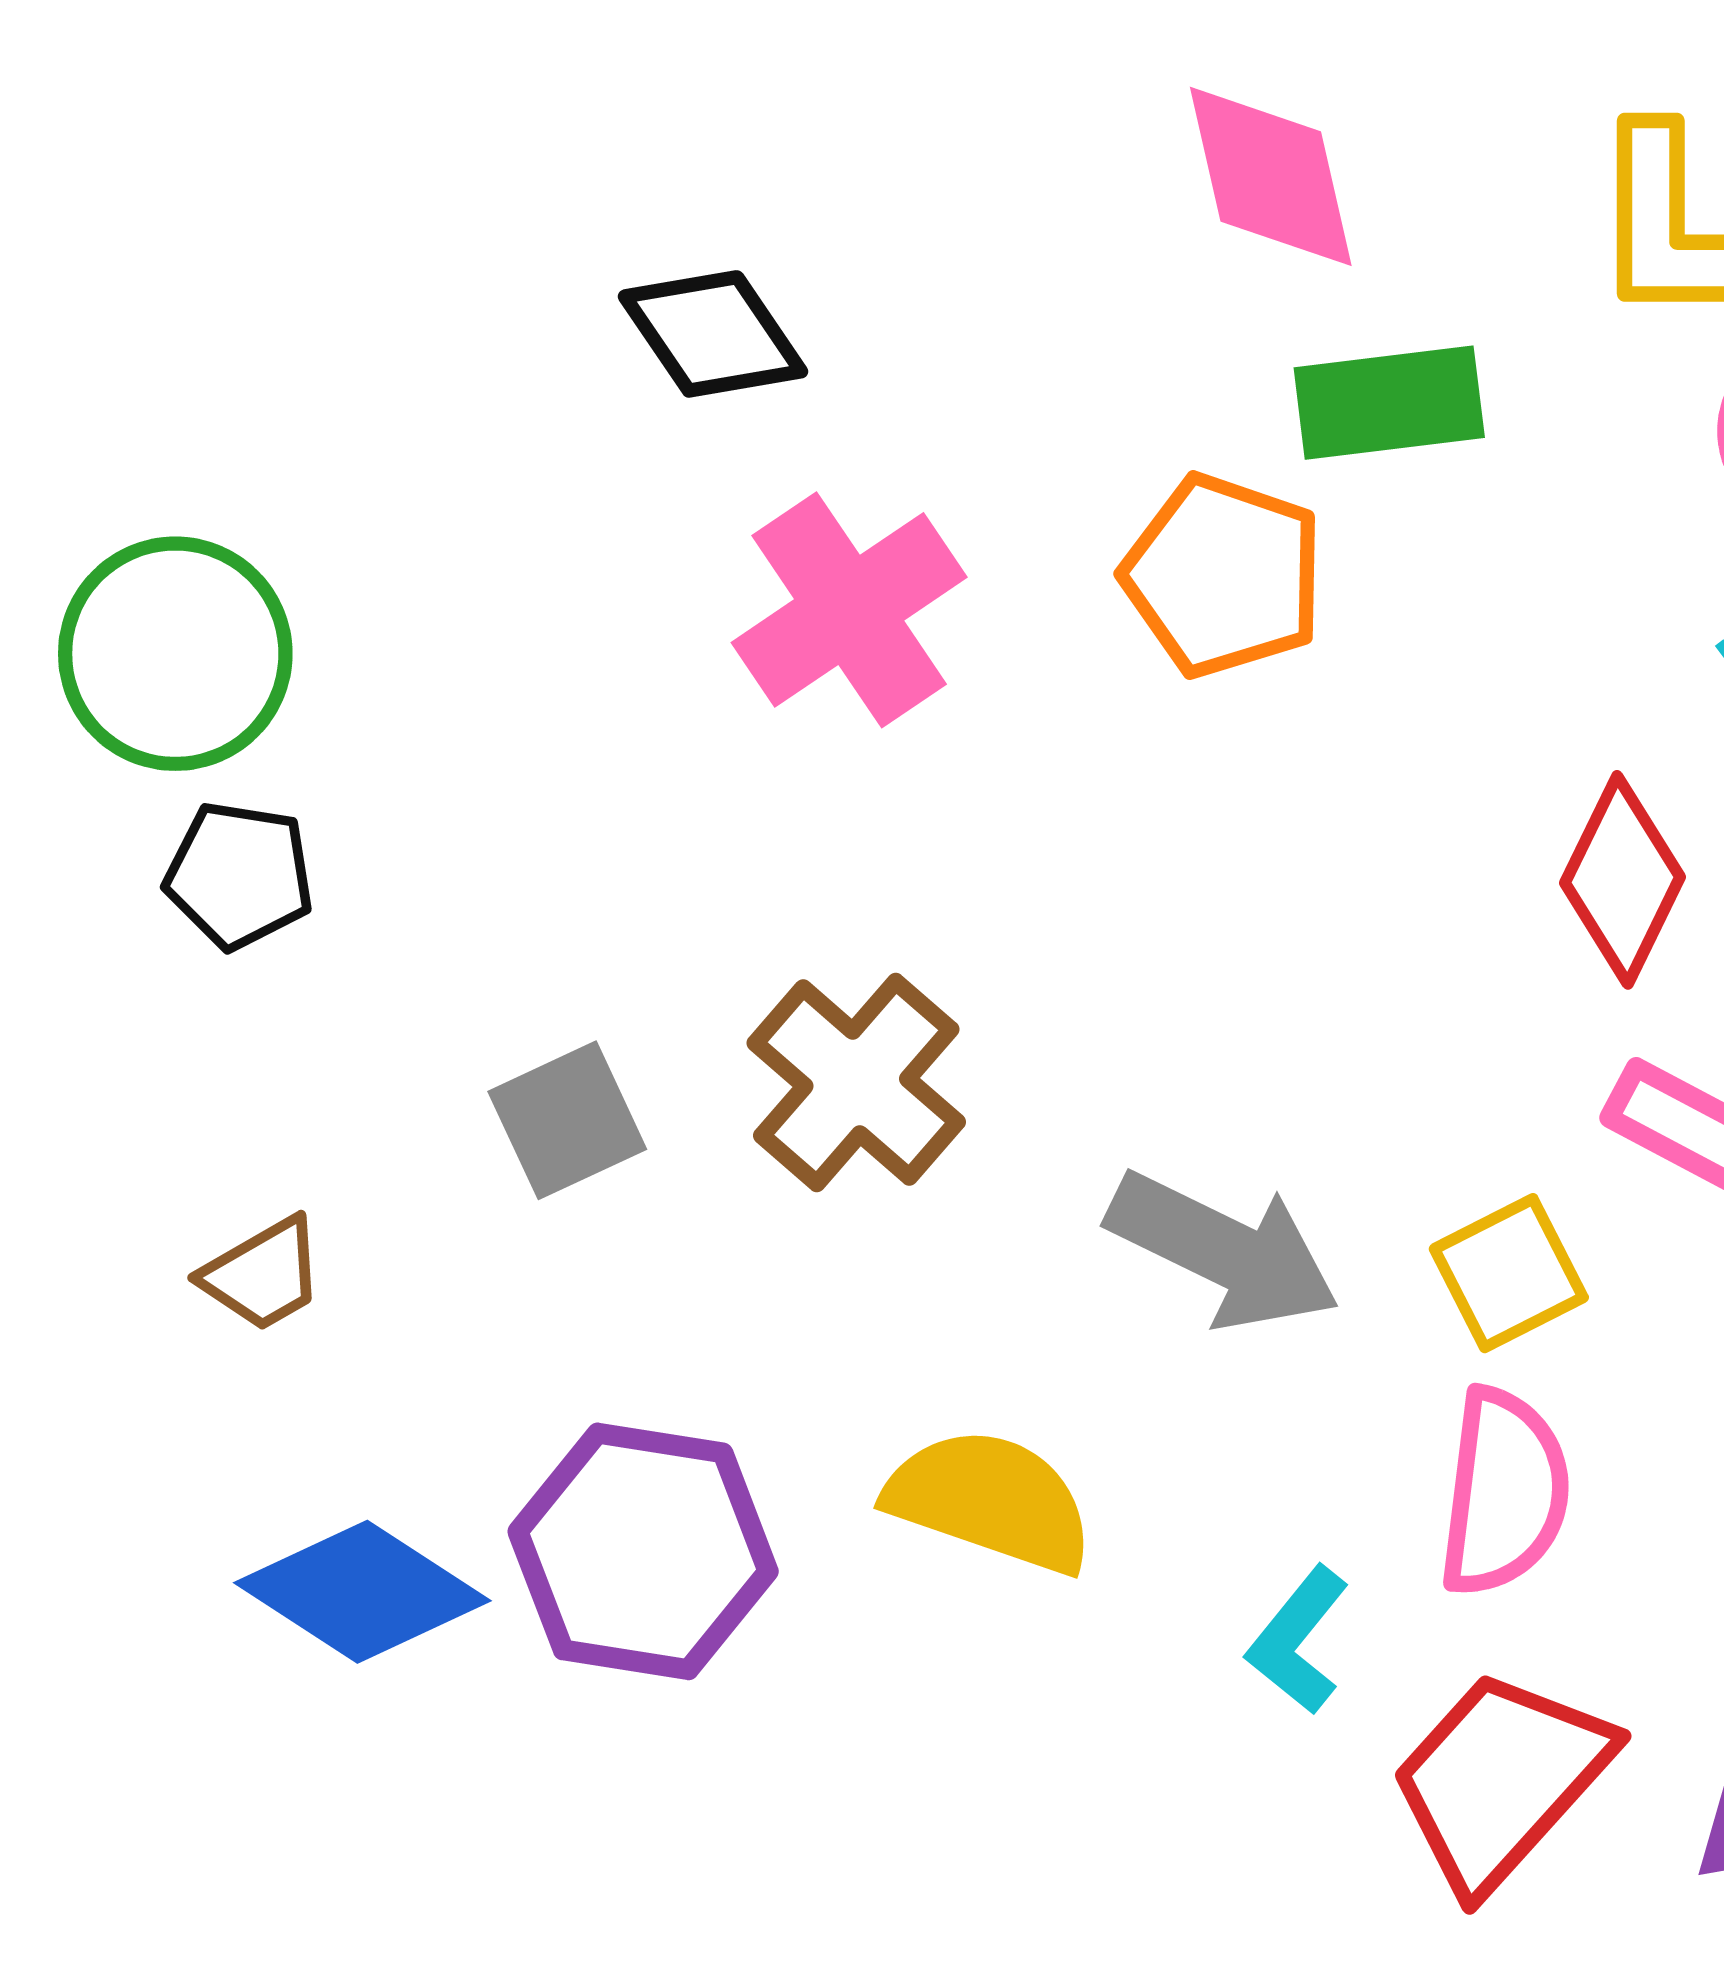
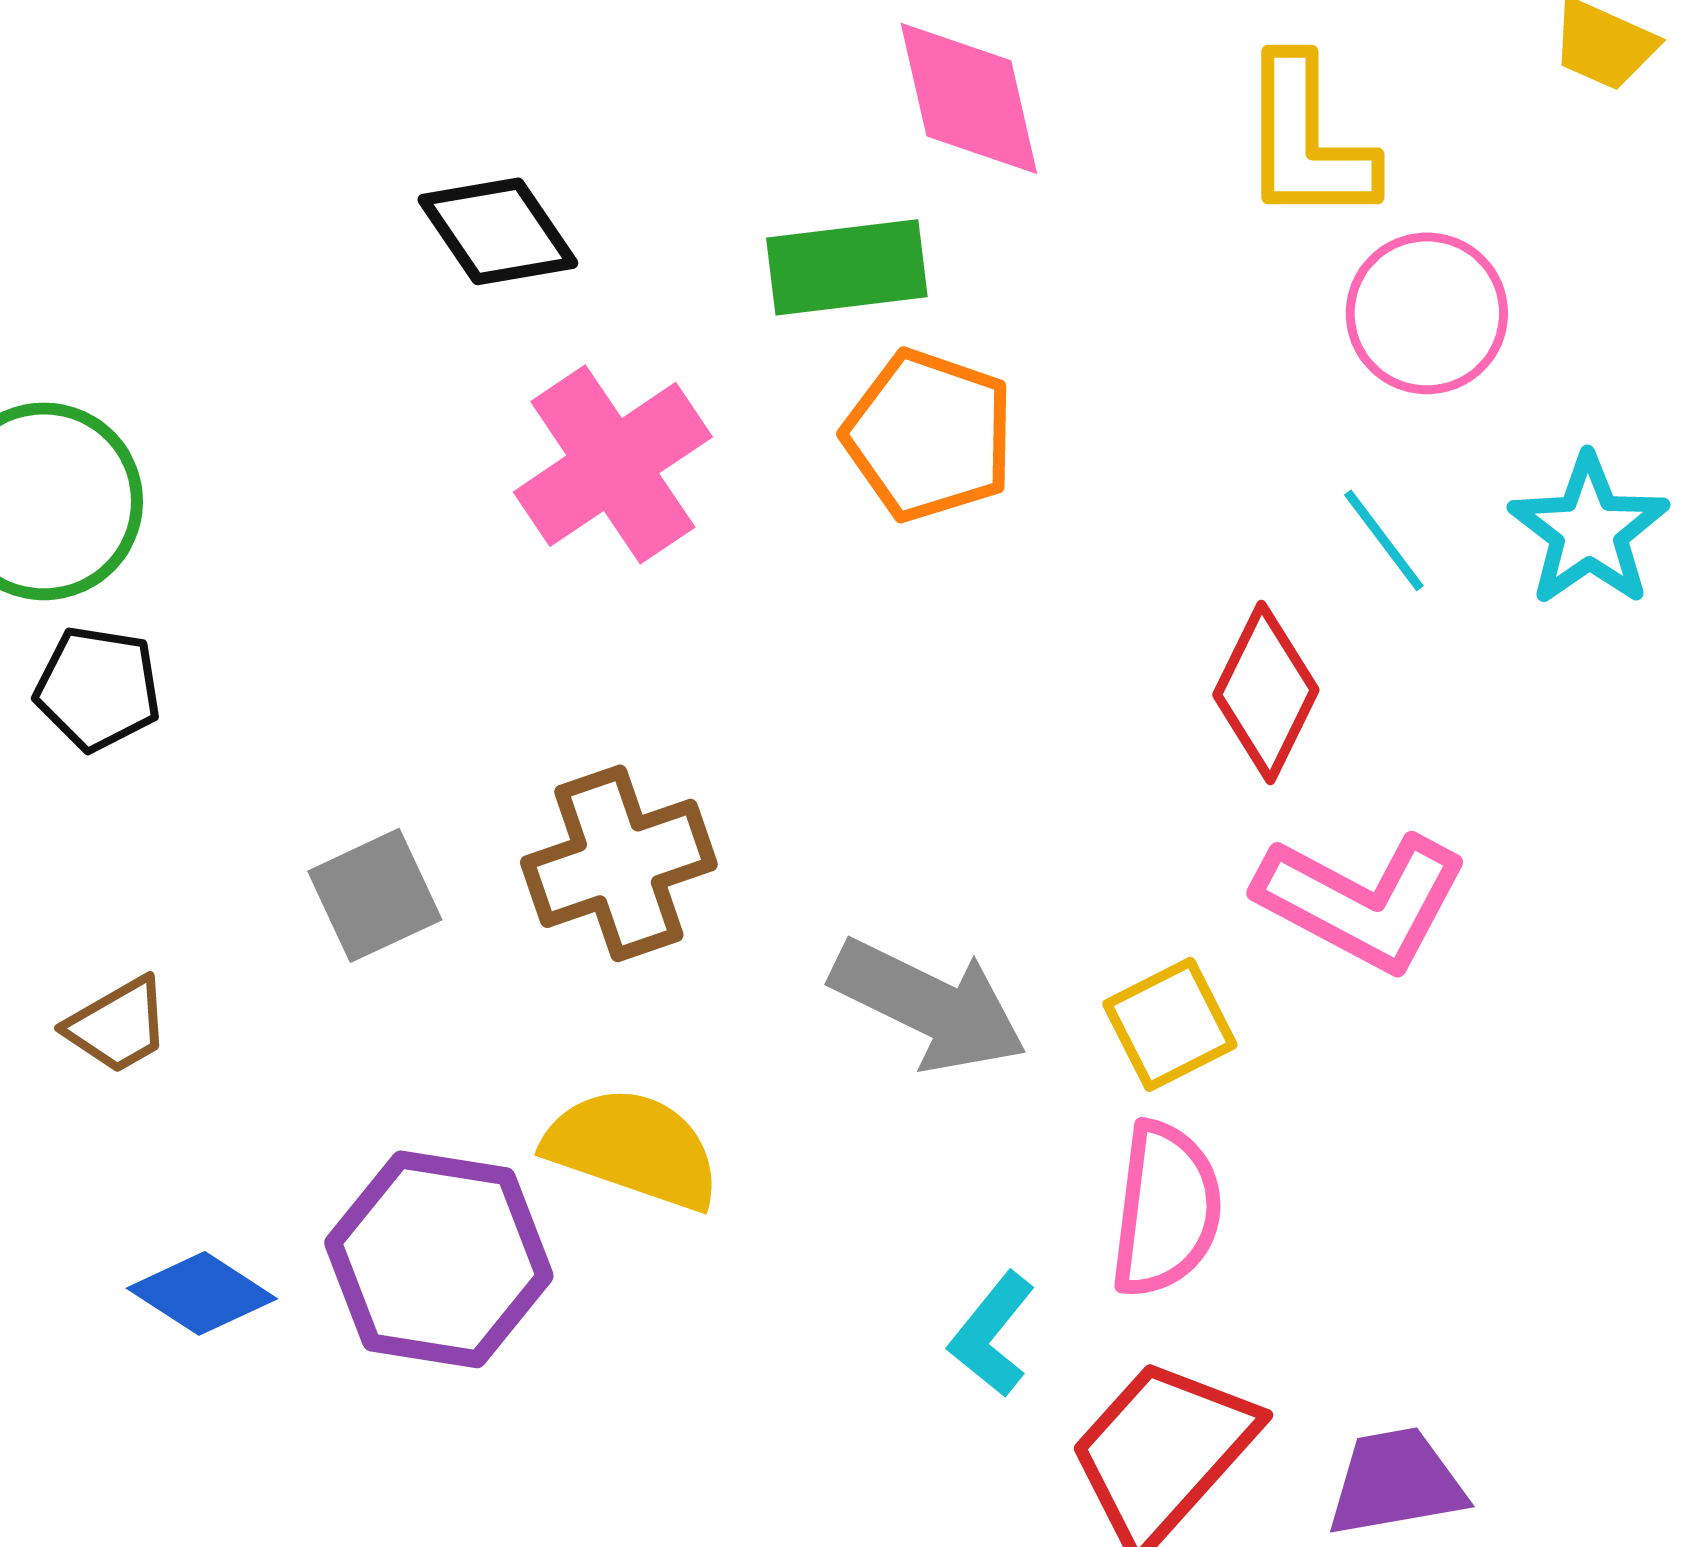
green rectangle: (1389, 403) -> (847, 267), moved
brown cross: (856, 1082) -> (619, 863), turned 30
yellow semicircle: (990, 1501) -> (633, 1148), moved
blue diamond: (362, 1592) -> (202, 1293), size x0.7

